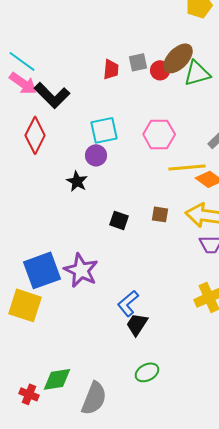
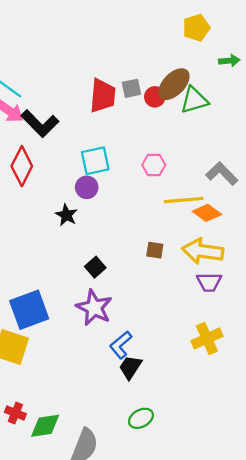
red trapezoid: (111, 69) -> (103, 96), size x1.6
pink hexagon: (159, 134) -> (154, 165), size x0.7
black square: (119, 220) -> (95, 267), moved, turned 30
purple star: (81, 270) -> (94, 308), moved
red cross: (29, 394) -> (15, 413), moved

